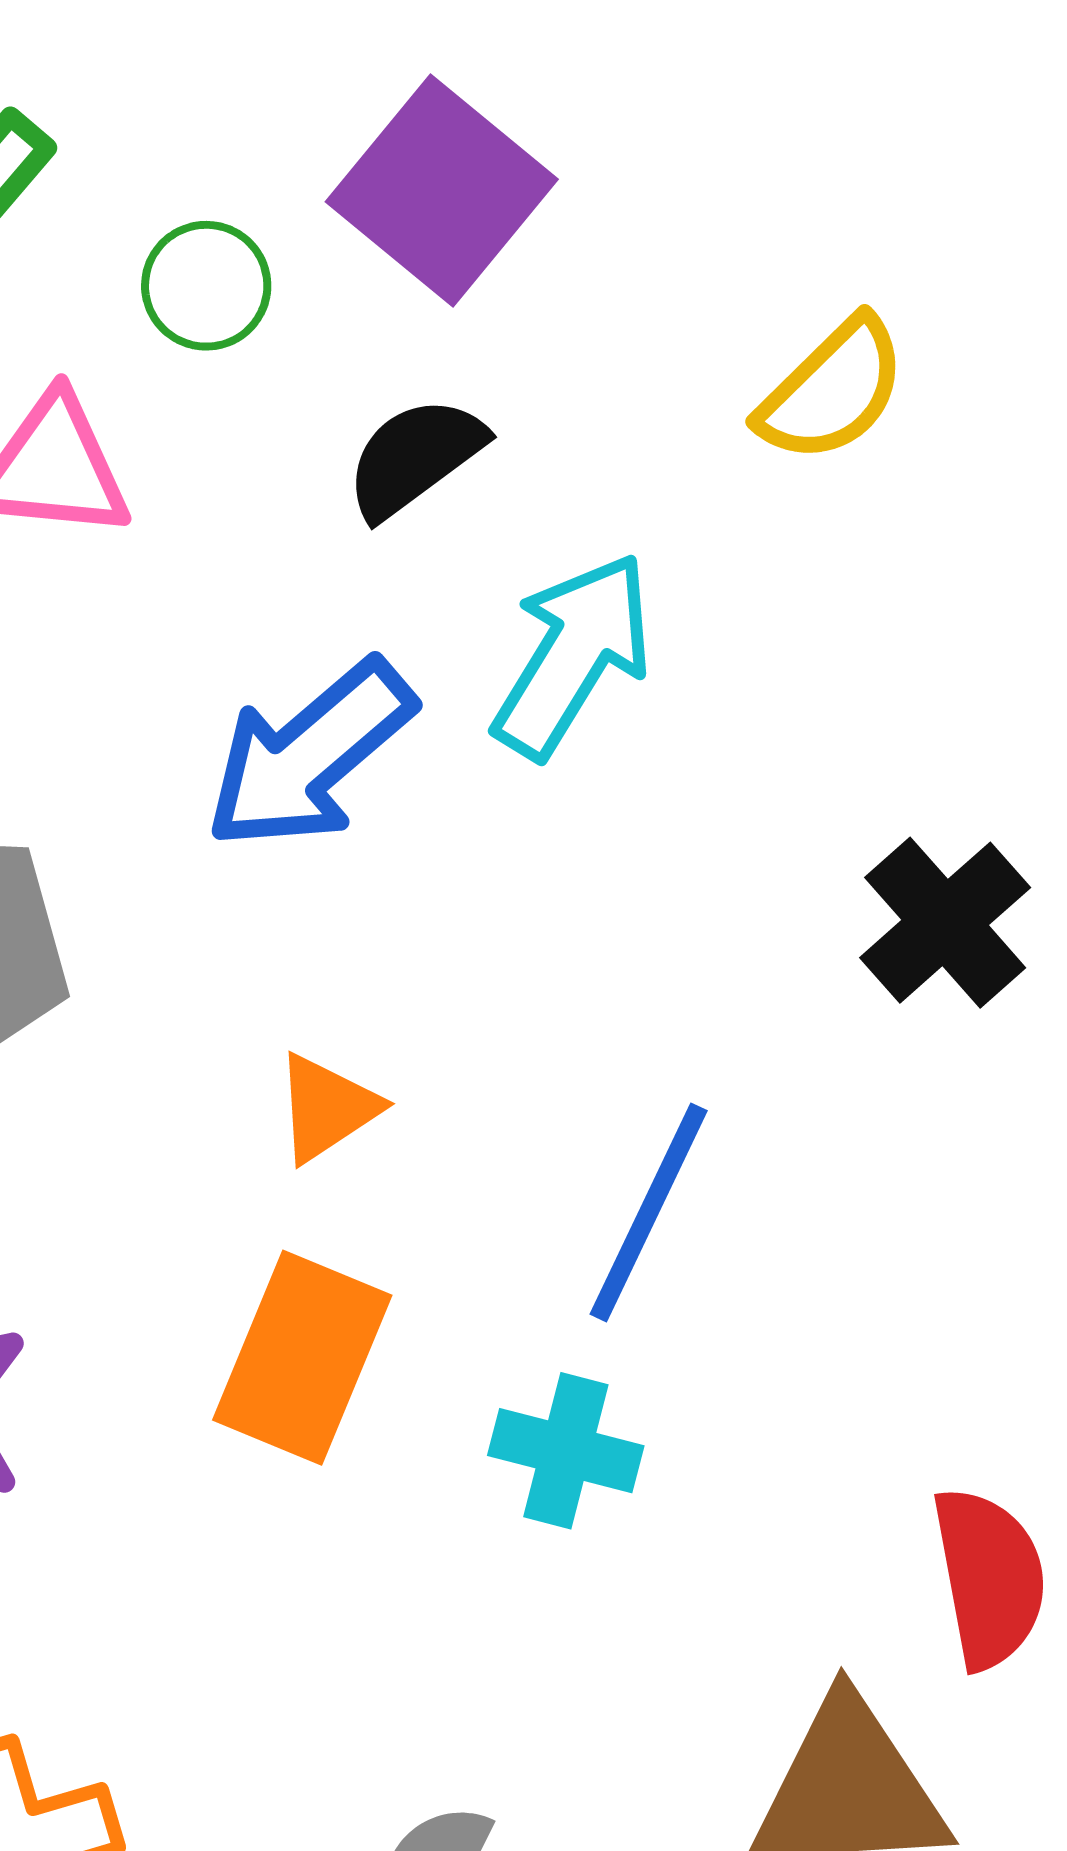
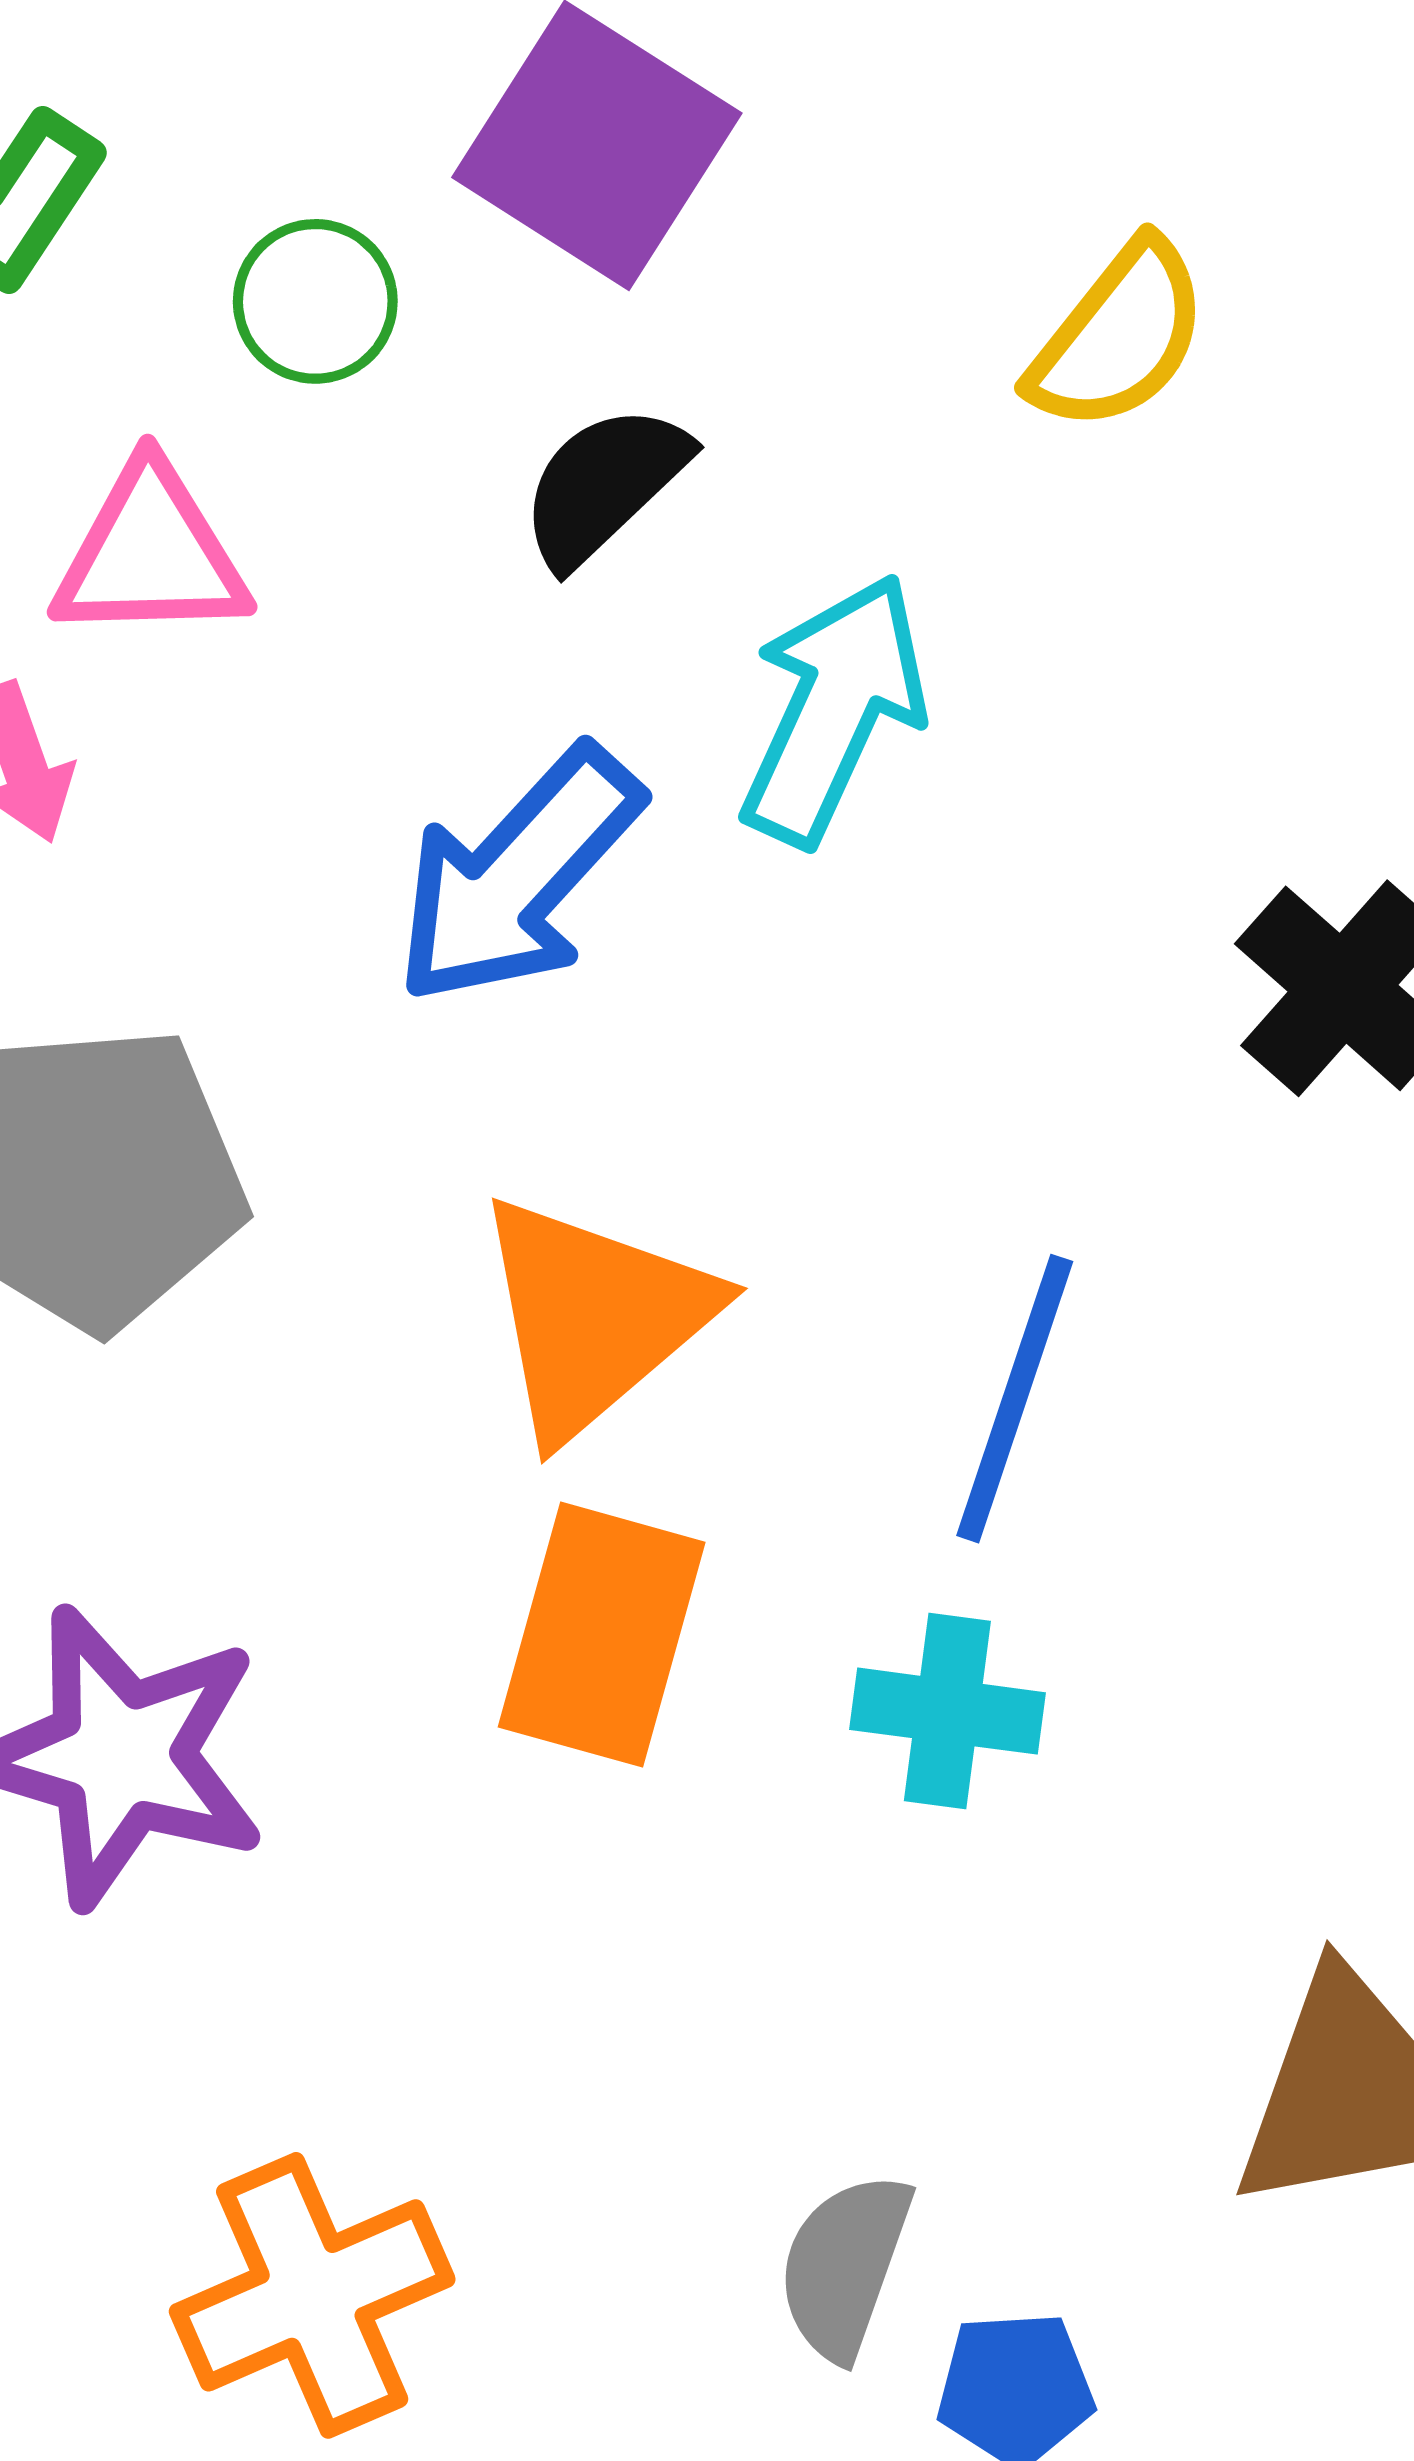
orange triangle: (327, 1108) -> (594, 1317), size x1.8

